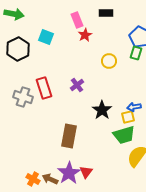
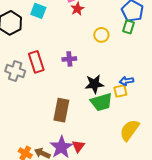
purple cross: (77, 85) -> (69, 59), turned 32
black star: (102, 110) -> (94, 84), turned 30
green trapezoid: (124, 135) -> (101, 102), moved

